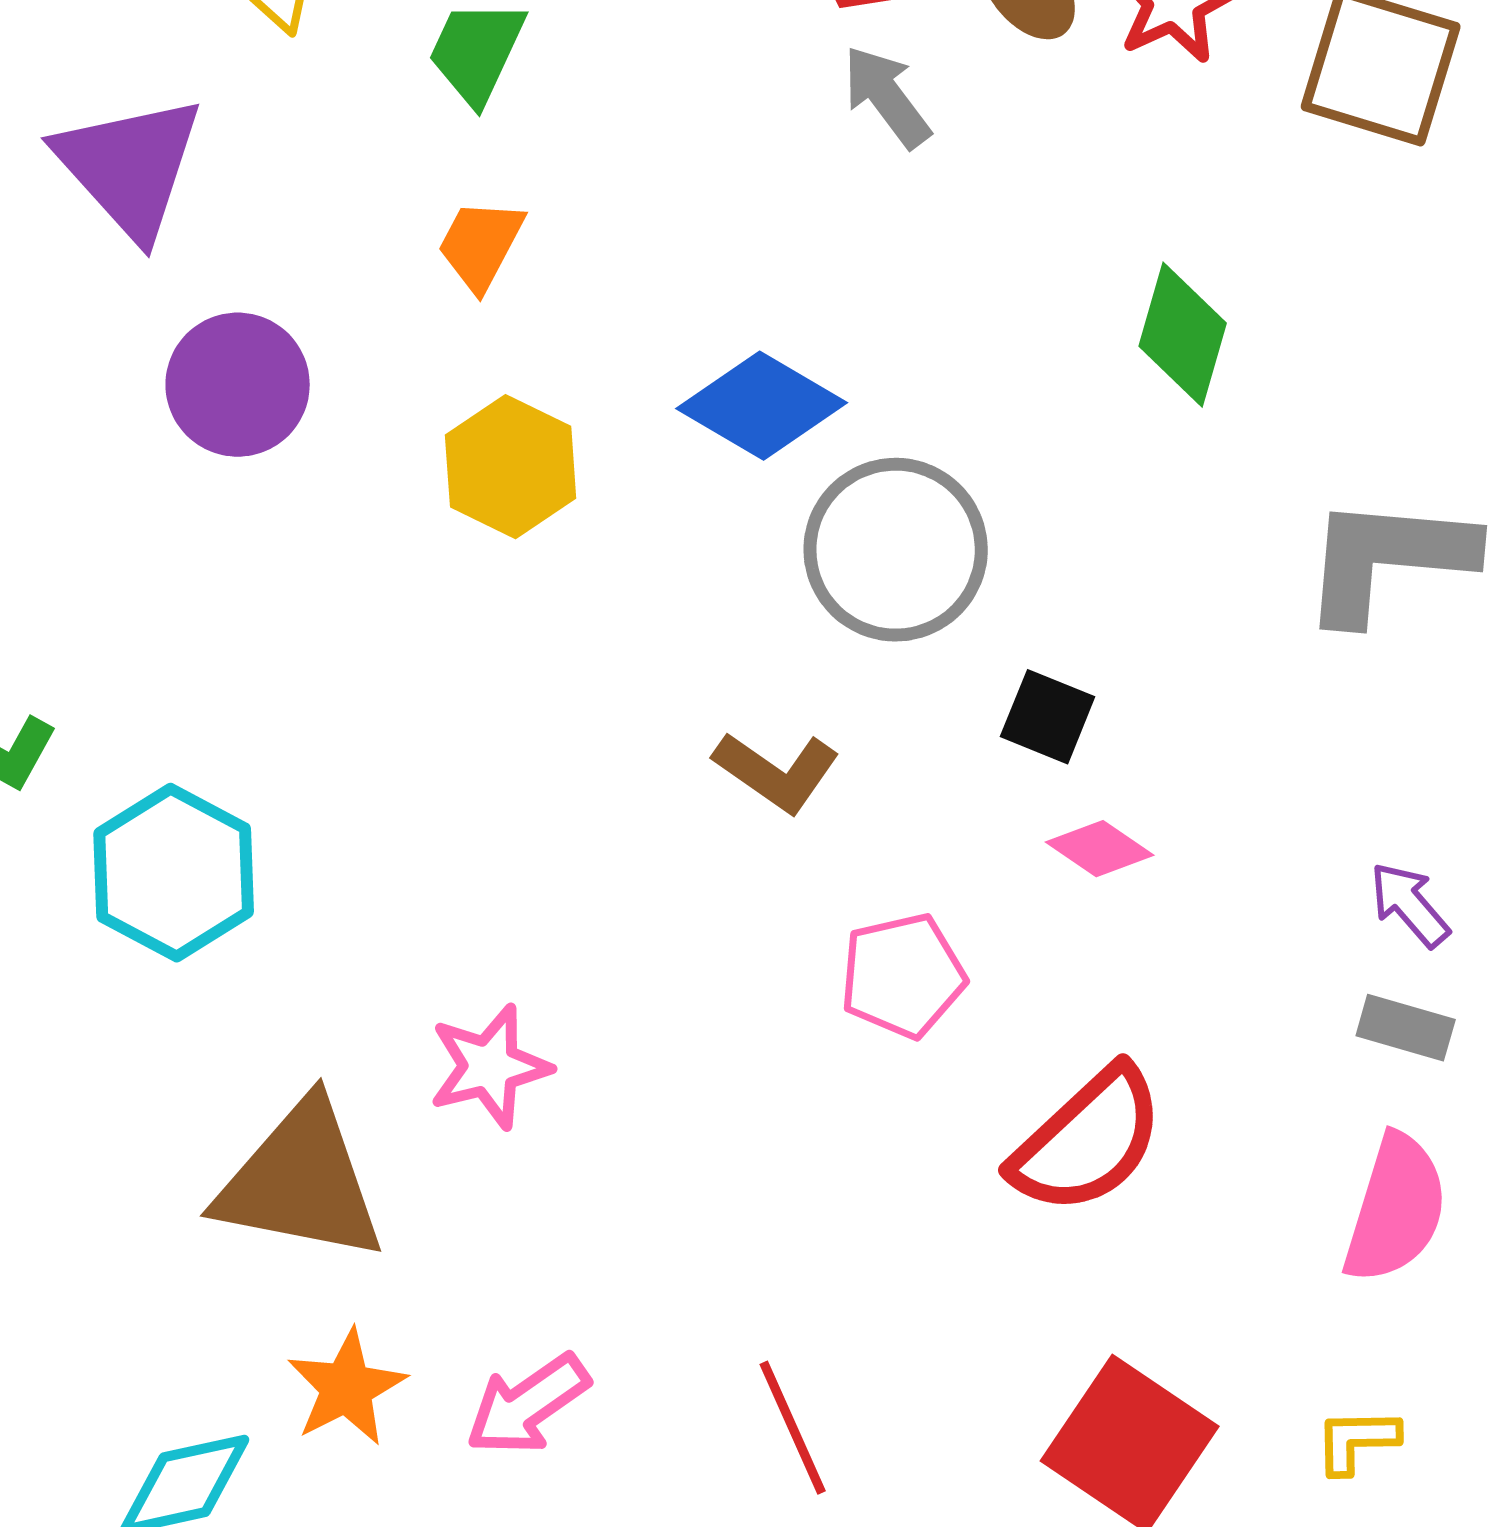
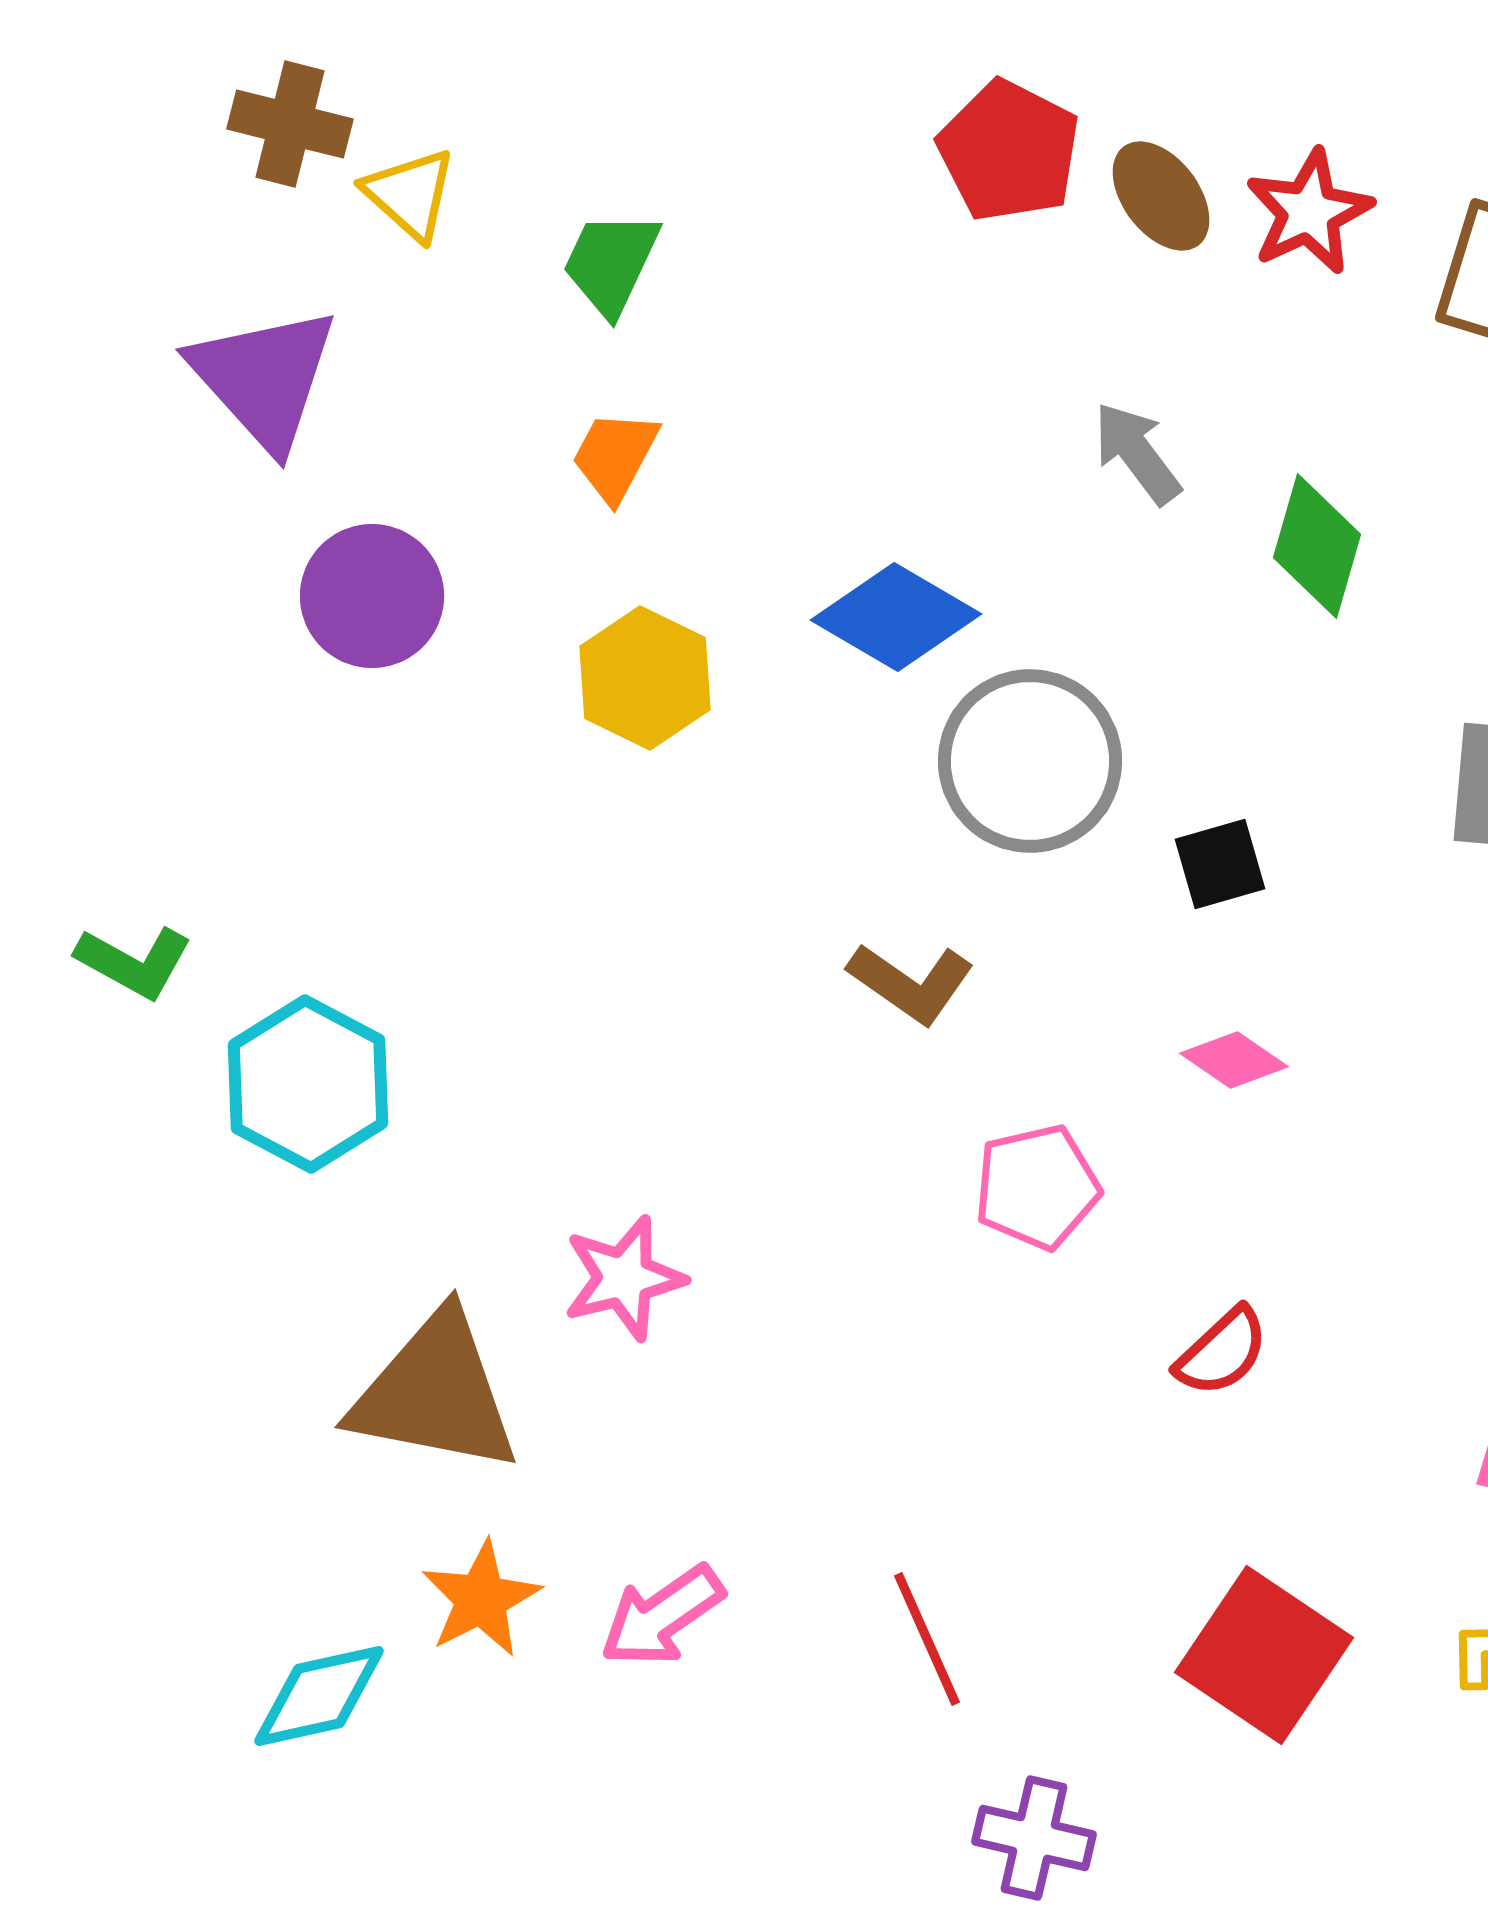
gray arrow: (887, 97) -> (1137, 453), moved
black square: (1048, 717) -> (1220, 864), moved, turned -38
red semicircle: (1088, 1141) -> (1222, 1352), size x0.6

